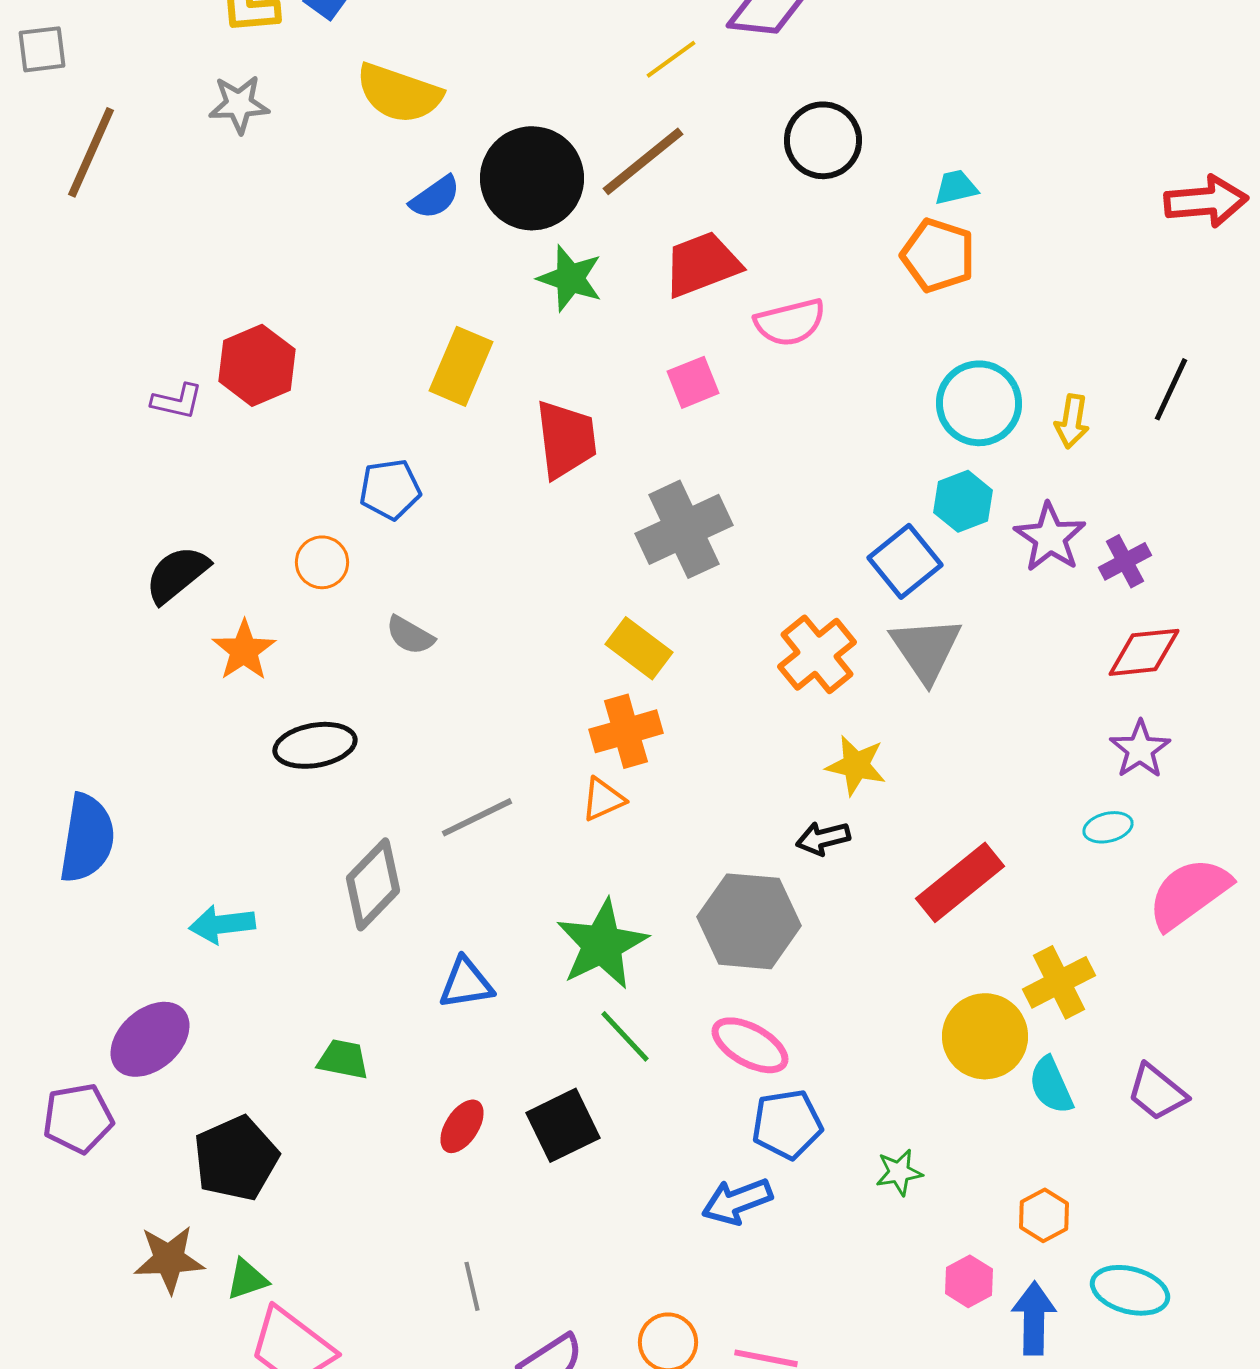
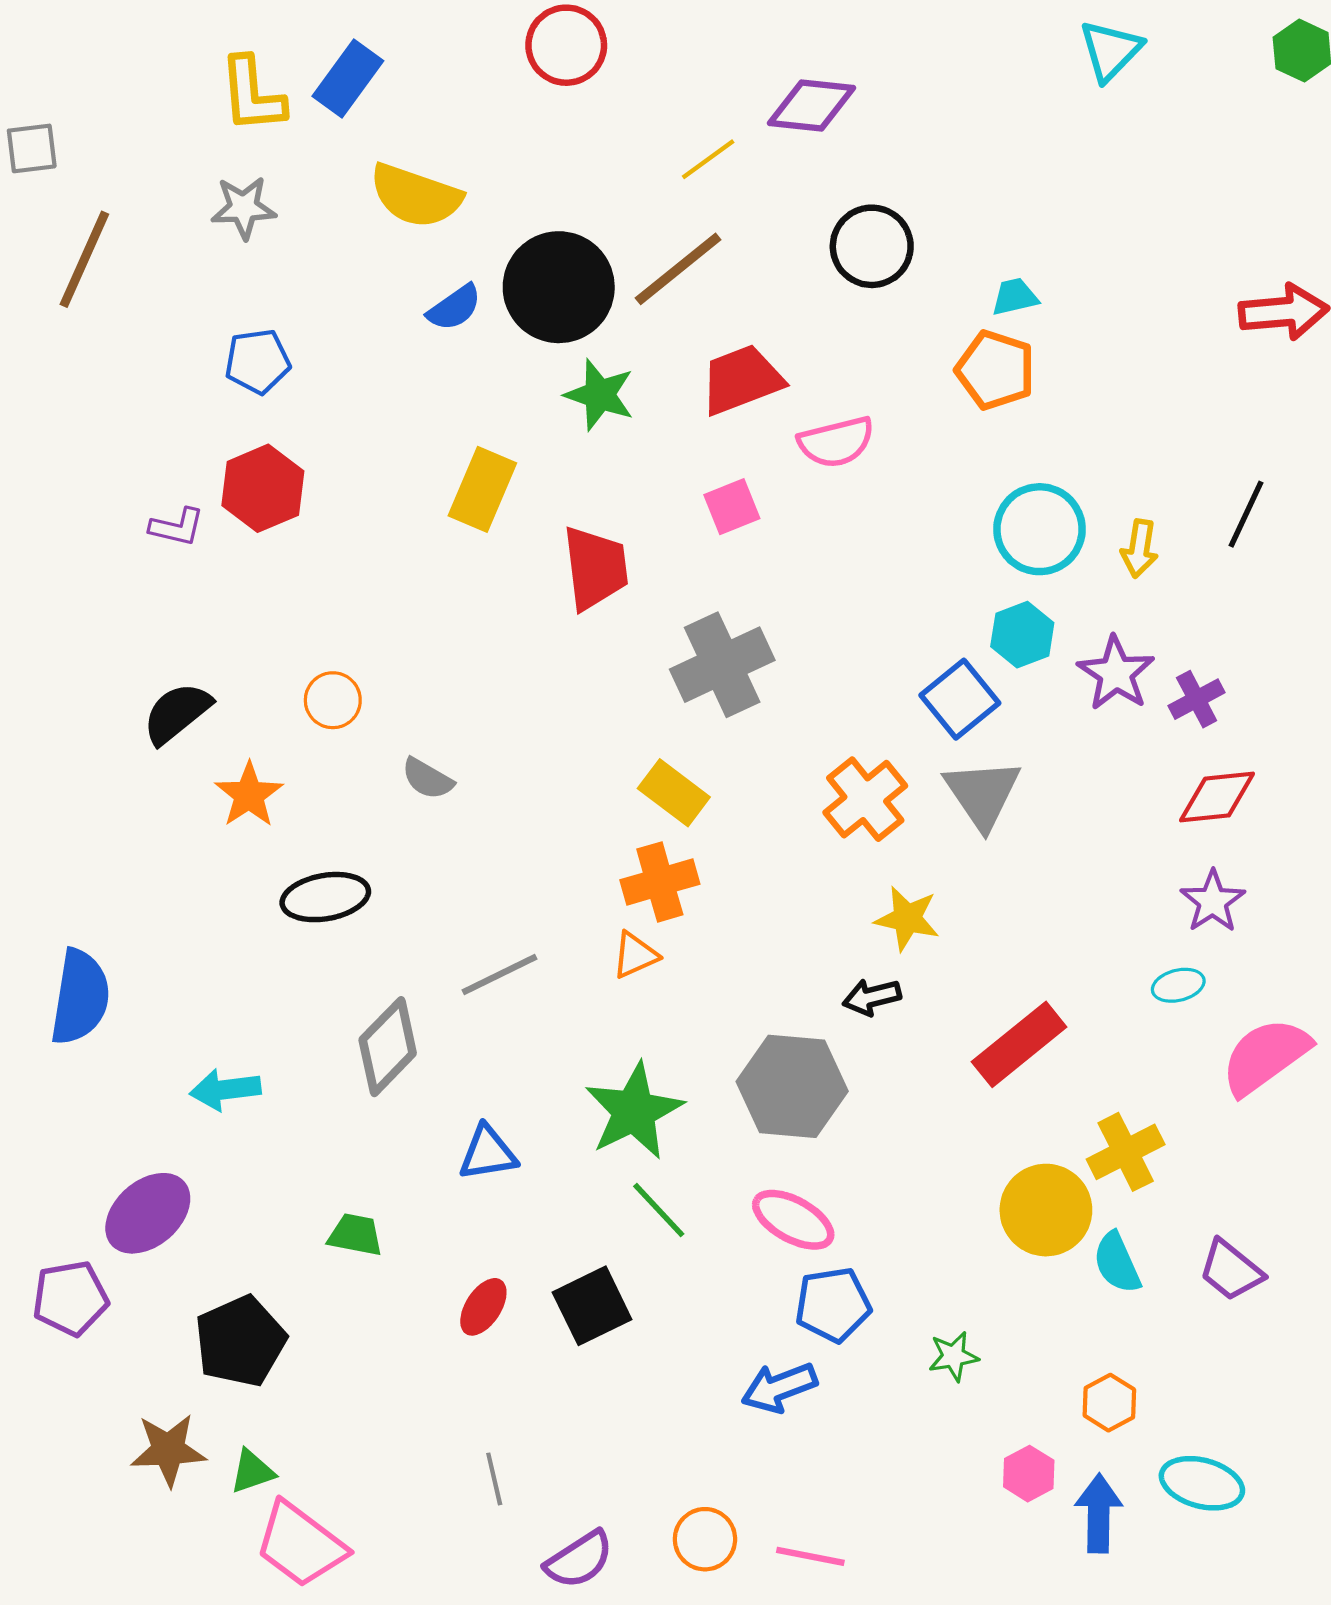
blue pentagon: (390, 489) -> (258, 361), moved

